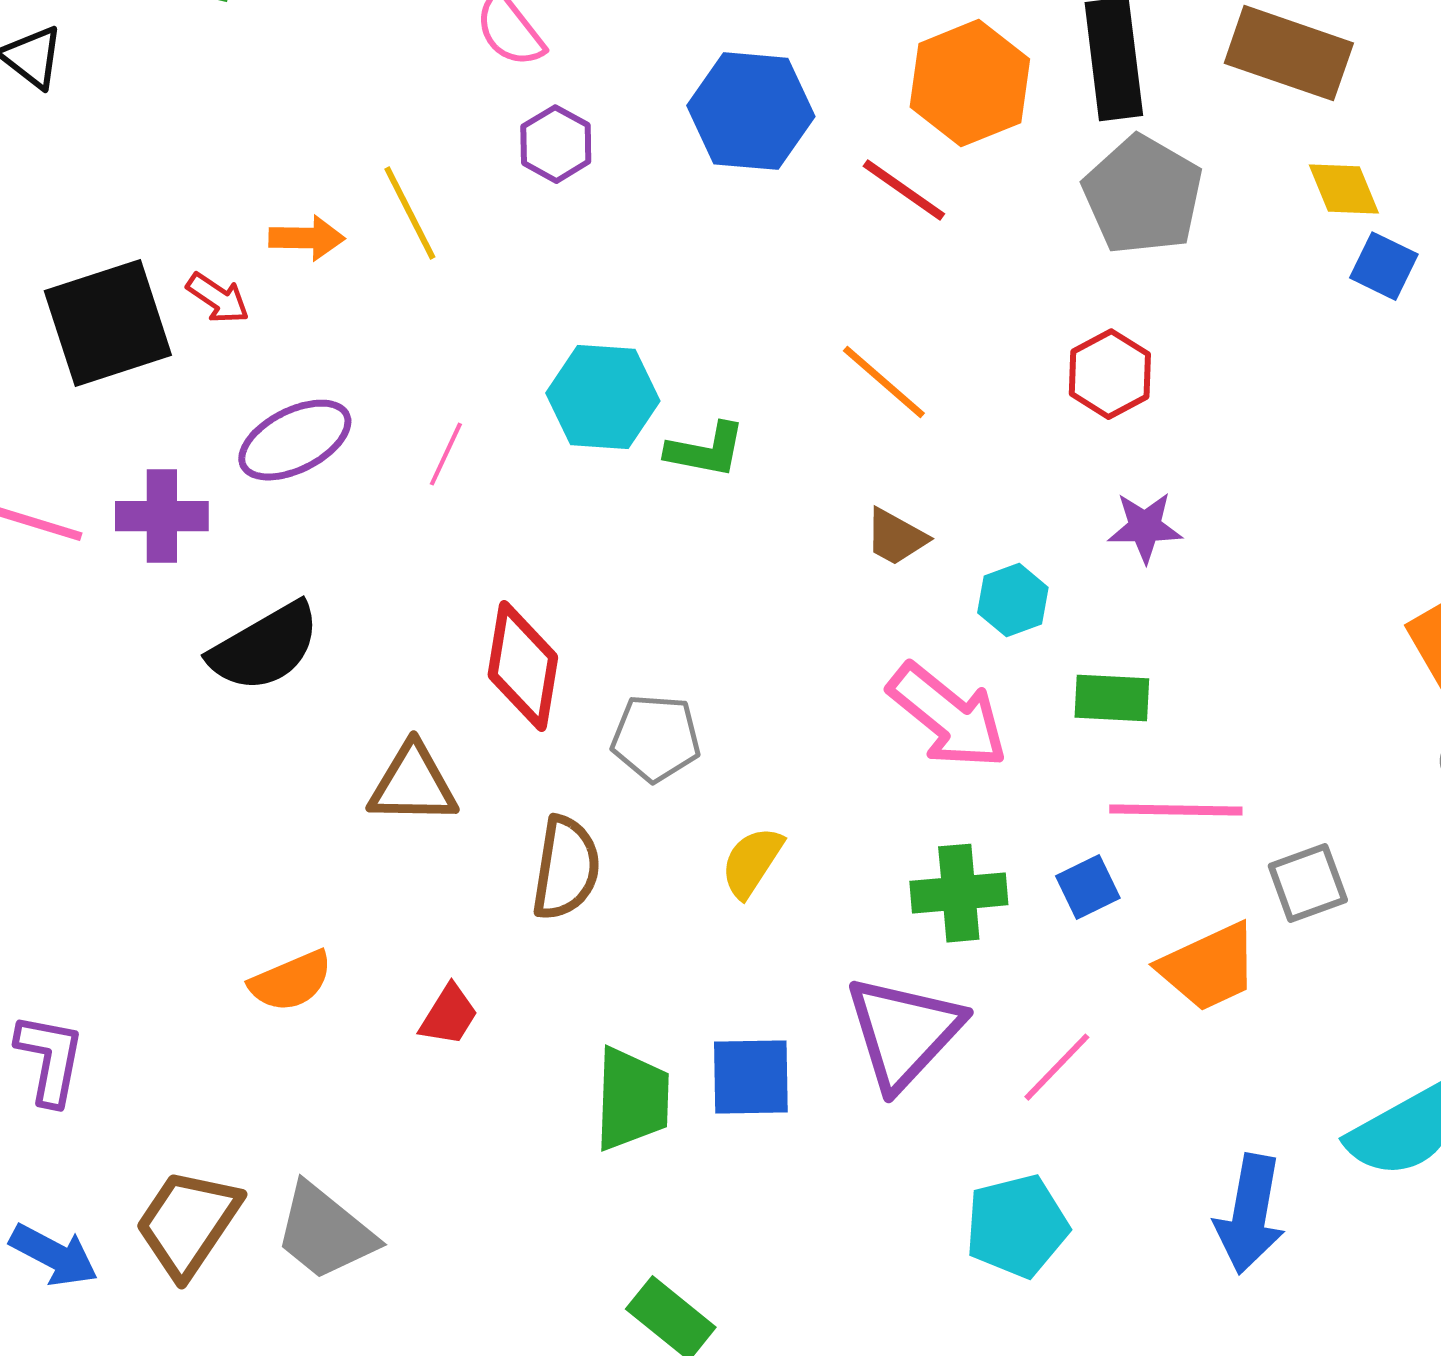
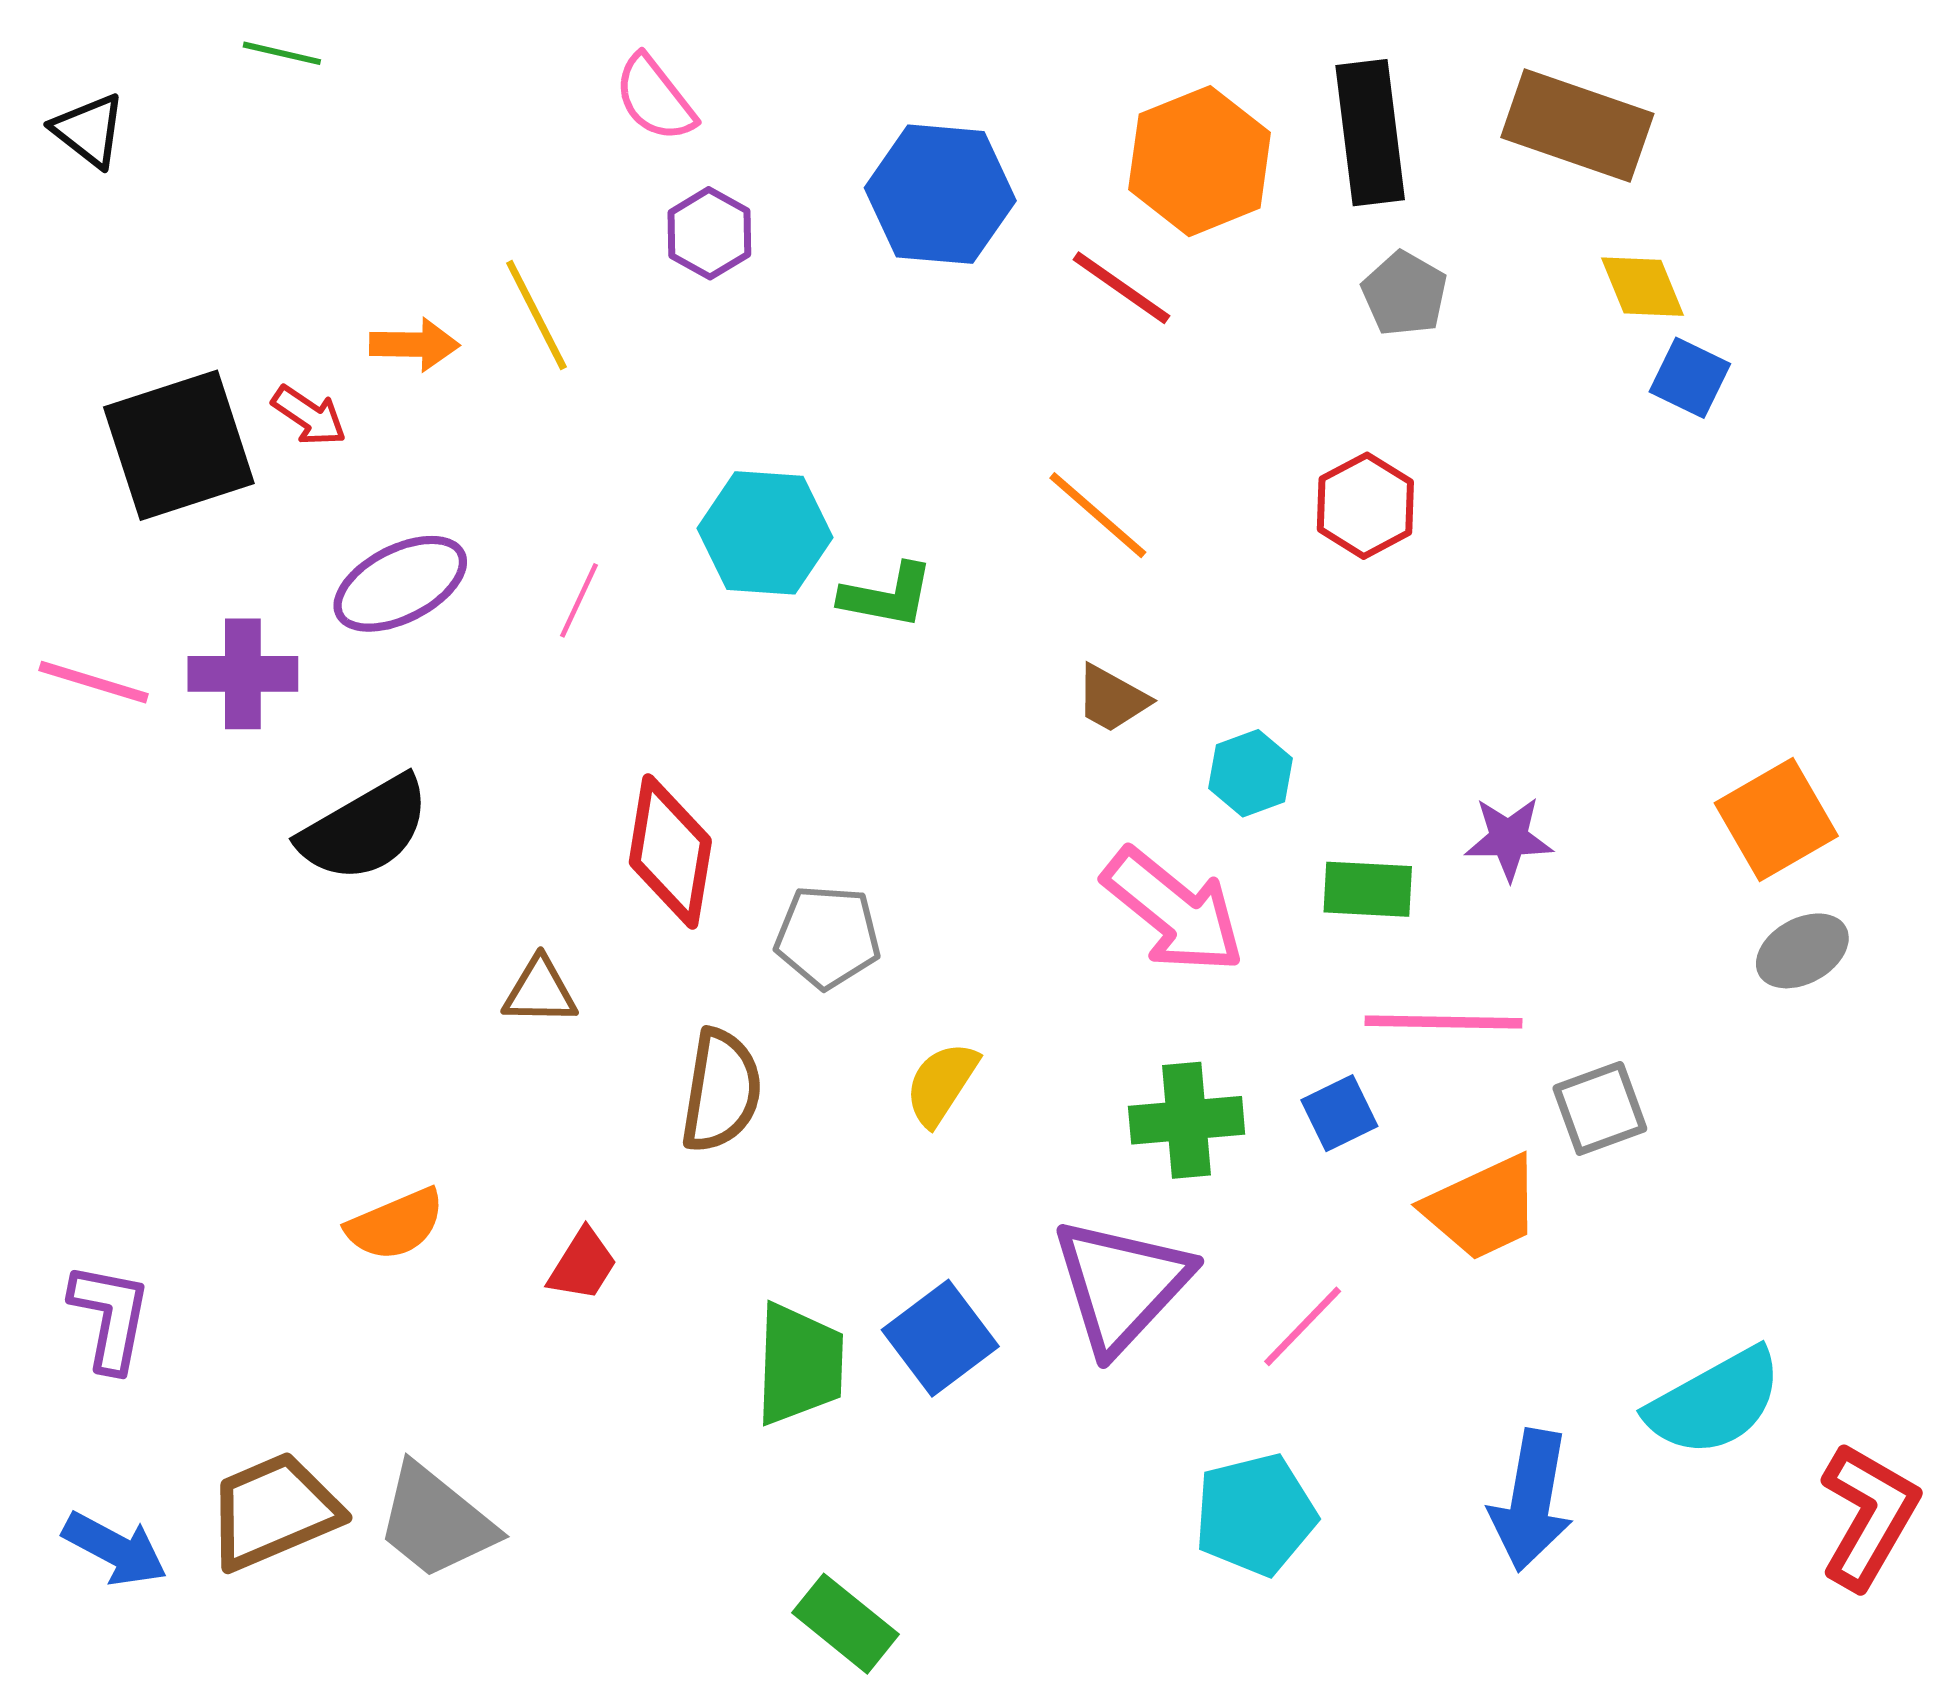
gray pentagon: (1143, 195) -> (1404, 294), size x0.6
purple star: (1145, 527) -> (1509, 838), moved
brown triangle: (413, 784) -> (540, 991), size x0.7
blue square: (751, 1077) -> (940, 1338), turned -36
brown trapezoid: (188, 1223) -> (274, 1511), turned 33

